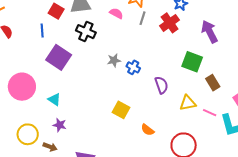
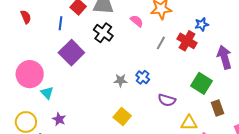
gray line: (142, 18) -> (161, 43), moved
red cross: (170, 23) -> (187, 41), turned -36
gray star: (114, 60) -> (121, 80), moved
purple semicircle: (161, 85) -> (167, 100), turned 114
cyan triangle: (54, 100) -> (47, 93), moved

